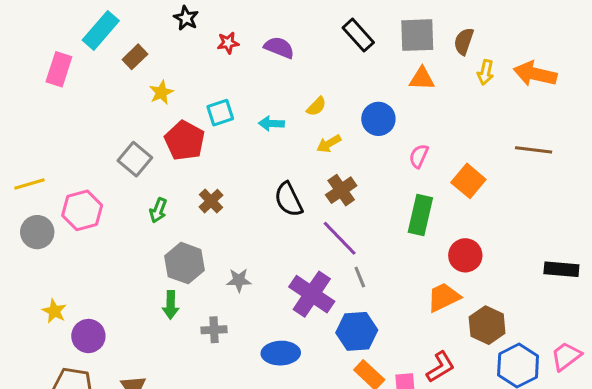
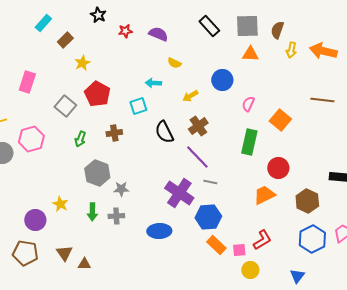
cyan rectangle: (101, 30) -> (43, 23), size x0.7
pink rectangle: (59, 69) -> (27, 82), moved
yellow semicircle: (316, 106) -> (174, 63), moved, turned 72
cyan square: (220, 113) -> (138, 106), moved
brown cross: (211, 201) -> (114, 133), turned 35
gray line: (360, 277) -> (210, 182), turned -56
gray star: (239, 280) -> (121, 189), moved
green arrow: (171, 305) -> (92, 212), moved
yellow star: (54, 311) -> (60, 204), moved
brown hexagon: (487, 325) -> (307, 201), moved

